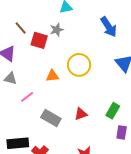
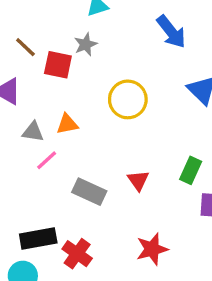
orange triangle: (52, 76) -> (67, 124), moved
gray triangle: (10, 78) -> (33, 132), moved
red triangle: (81, 114) -> (138, 180), turned -40

